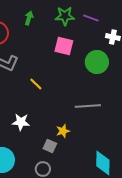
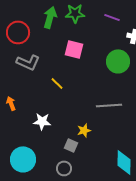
green star: (65, 16) -> (75, 13), moved
green arrow: (29, 18) -> (50, 17), size x1.5
pink square: (64, 46) -> (74, 49), moved

